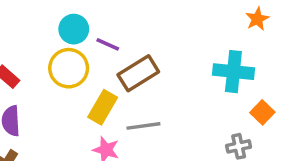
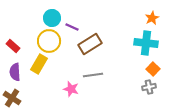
orange star: (257, 19) -> (152, 18), moved
yellow rectangle: (103, 107) -> (39, 64), moved
orange square: (262, 112) -> (153, 69), moved

